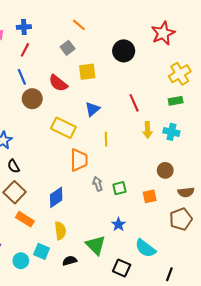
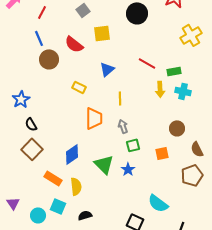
green rectangle: (176, 101) -> (174, 71), moved
red line: (134, 103) -> (147, 63), turned -36
yellow rectangle: (63, 128) -> (79, 87), size x0.6
gray arrow: (98, 184) -> (123, 126), moved
brown semicircle: (186, 192) -> (197, 149), turned 70
orange rectangle: (25, 219) -> (53, 178), moved
blue star: (118, 224) -> (128, 169), moved
green triangle: (96, 245) -> (104, 164), moved

